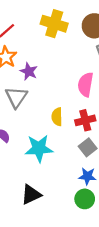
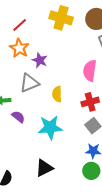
gray triangle: (16, 97) -> (29, 83), turned 35
yellow semicircle: (57, 117) -> (57, 94), moved

